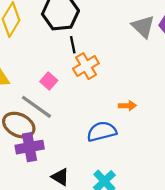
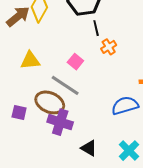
orange cross: (86, 66) -> (109, 47), size x0.7
purple cross: (30, 147) -> (60, 122), turned 30

